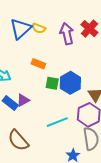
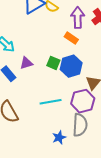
orange rectangle: (38, 64) -> (71, 38), moved
purple triangle: (23, 100) -> (26, 63), moved

